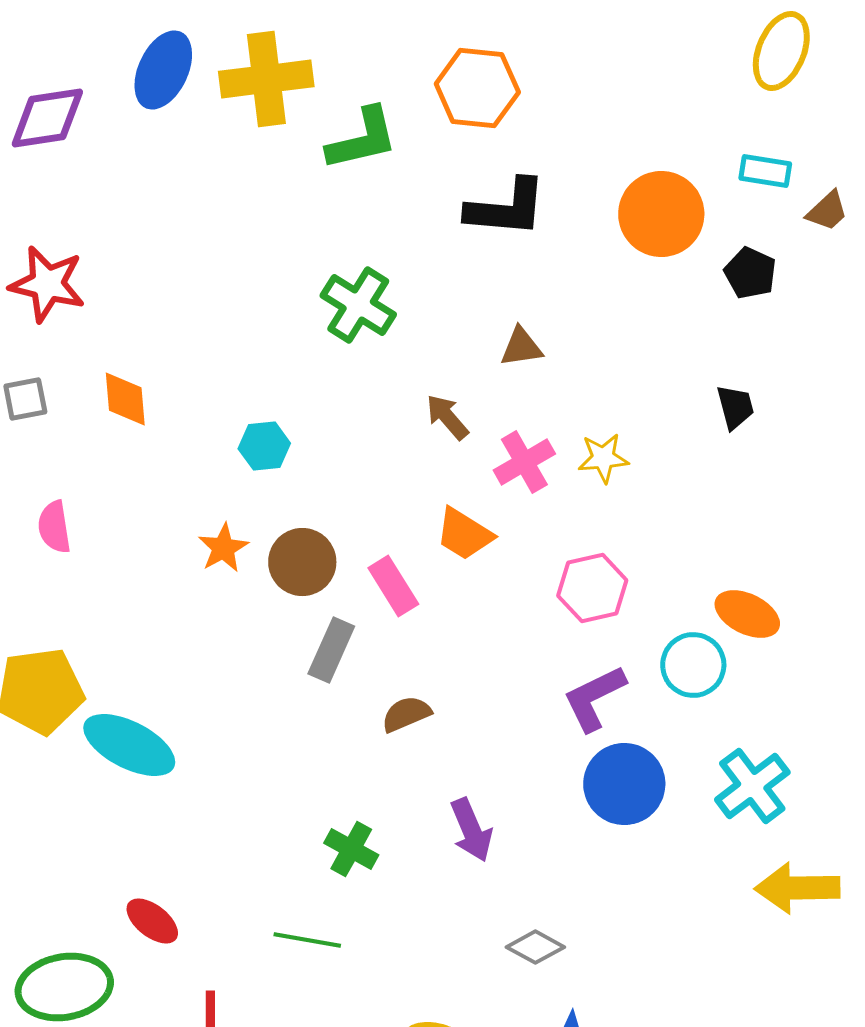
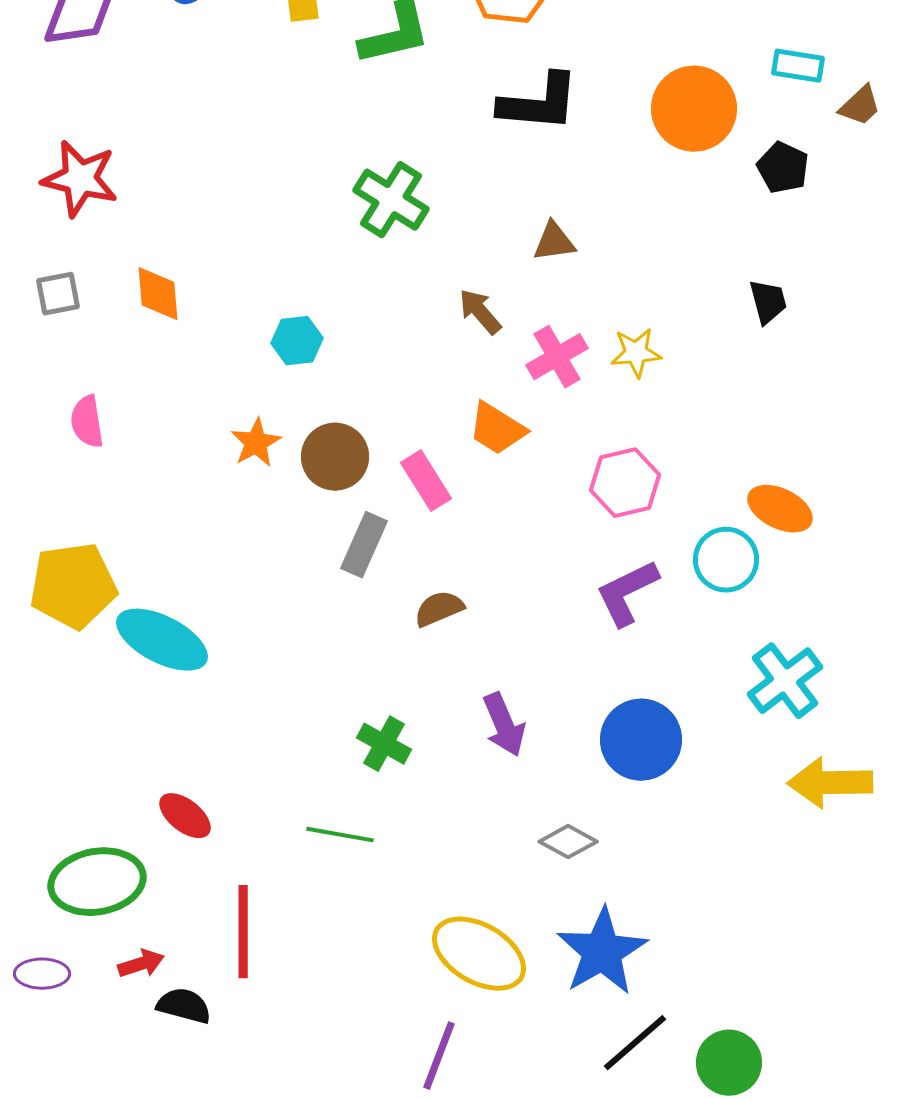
blue circle: (624, 784) -> (641, 740), moved

